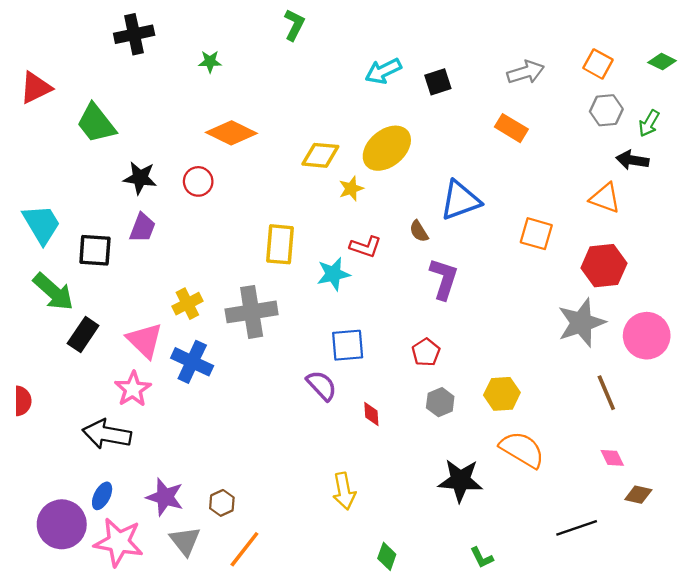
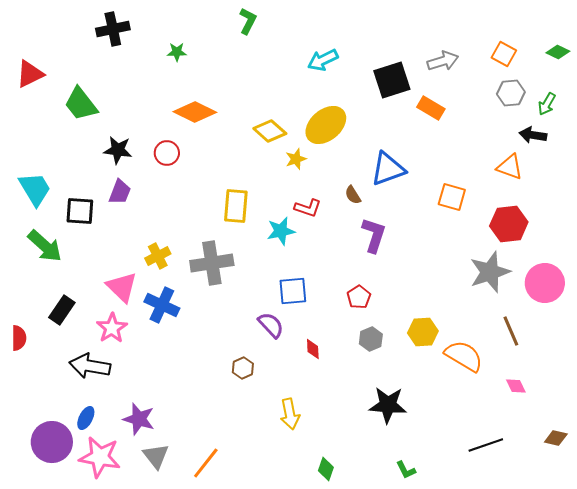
black square: (438, 82) -> (392, 80), moved, size x1.6
yellow diamond: (320, 155) -> (270, 131), turned 36
black rectangle: (83, 334) -> (62, 310), moved
orange semicircle: (522, 450) -> (464, 356), moved
brown diamond: (638, 495) -> (556, 438), moved
brown hexagon: (222, 503) -> (243, 368), moved

